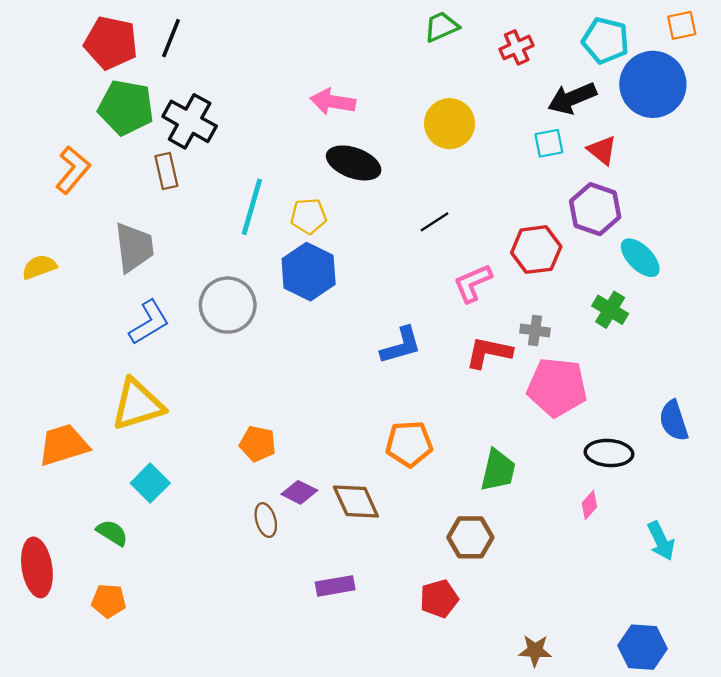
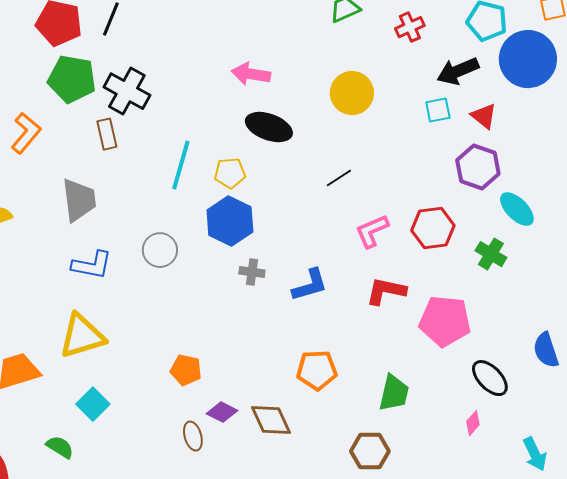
red hexagon: (536, 250) -> (433, 228), moved
gray circle: (228, 305) -> (160, 250), size x0.7
blue L-shape: (149, 322) -> (92, 265), turned 42
gray cross: (535, 331) -> (252, 272), moved
black ellipse: (609, 453) -> (490, 378), turned 42

